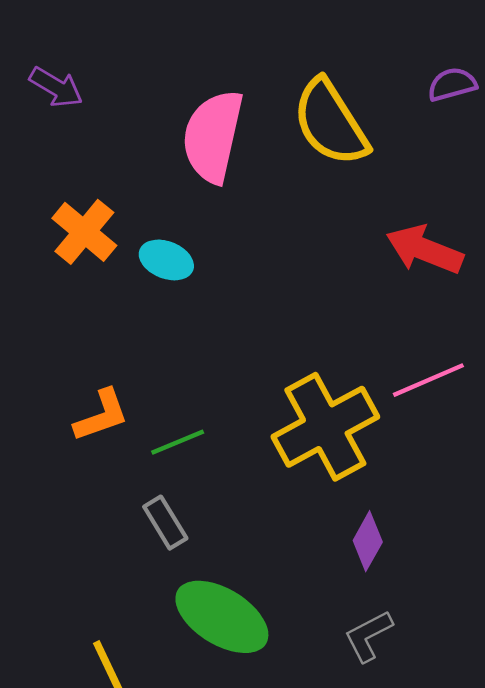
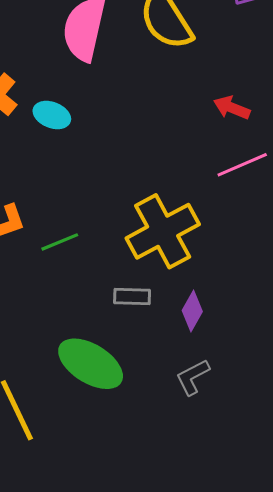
red arrow: (425, 250) -> (232, 108), size x0.7
pink line: (428, 380) -> (242, 165), moved
gray rectangle: (165, 523) -> (132, 296), moved, turned -57

